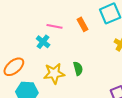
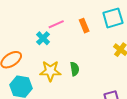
pink line: (55, 26) -> (56, 24), turned -42

